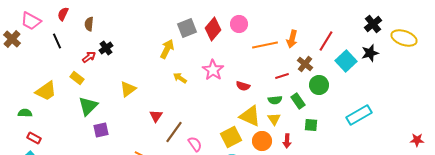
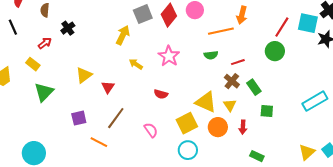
orange arrow: (292, 39) -> (242, 15), moved
black cross: (106, 48) -> (68, 28), moved
cyan square: (346, 61) -> (308, 23), moved, turned -35
brown cross: (305, 64) -> (232, 81), moved
green circle: (319, 85) -> (275, 51), moved
red semicircle: (243, 86) -> (161, 94), moved
green semicircle: (275, 100) -> (211, 55), moved
red triangle: (156, 116) -> (108, 87), moved
purple square: (101, 130) -> (79, 118), moved
brown line: (174, 132) -> (116, 118), moved

